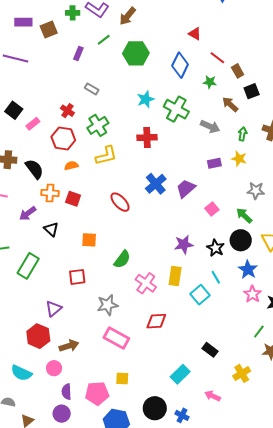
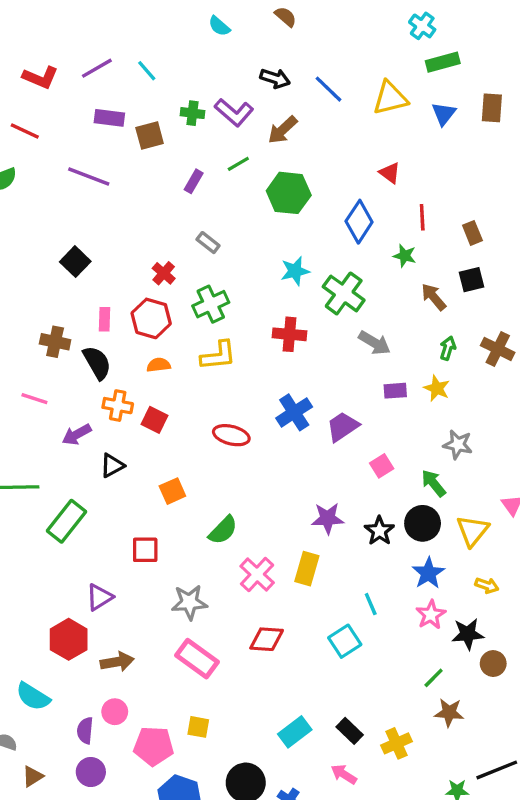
red line: (217, 58) -> (422, 217), turned 42
brown rectangle: (238, 71) -> (472, 233), moved
pink rectangle: (33, 124) -> (105, 319), moved, turned -56
gray arrow: (210, 126) -> (374, 343), moved
red ellipse: (120, 202) -> (231, 435), turned -40
black triangle: (51, 229) -> (112, 466), turned 42
orange square: (89, 240) -> (172, 491), turned -35
cyan line: (216, 277) -> (371, 604), moved
cyan square: (200, 295) -> (345, 641), moved
black rectangle: (210, 350) -> (350, 731), moved
pink circle: (54, 368) -> (115, 712), moved
purple semicircle: (66, 392) -> (85, 731), moved

